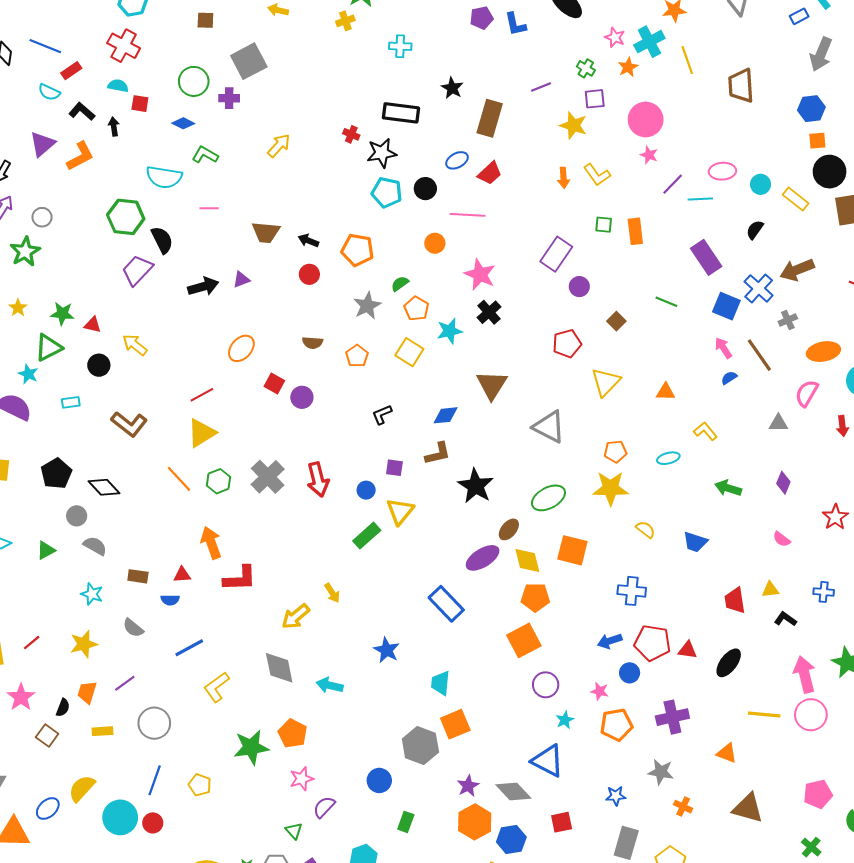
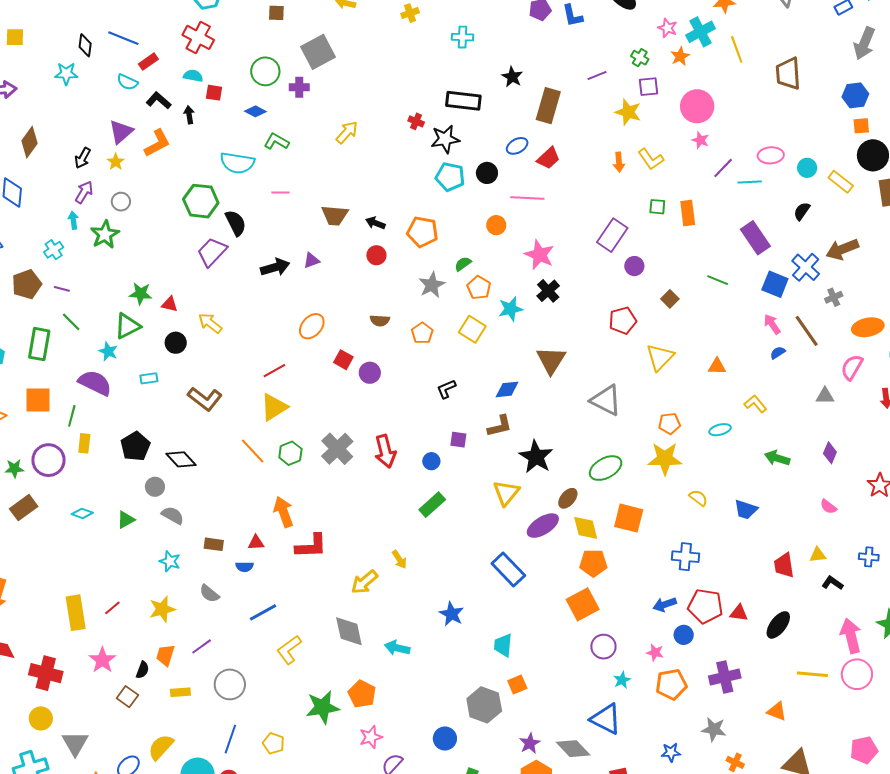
yellow star: (18, 308) -> (116, 162), moved
yellow triangle: (400, 511) -> (506, 493), moved
orange square: (455, 724) -> (517, 684), size x0.7

